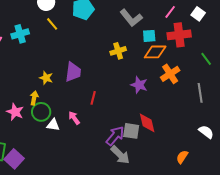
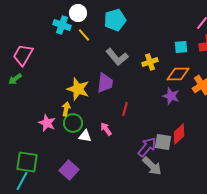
gray L-shape: (131, 18) -> (117, 57), moved
cyan cross: (20, 34) -> (62, 25), moved, turned 36
orange diamond: (155, 52) -> (178, 74), moved
yellow star: (46, 78) -> (78, 89), size x1.6
red diamond: (147, 123) -> (179, 134), turned 60
purple square: (14, 159) -> (69, 170), moved

